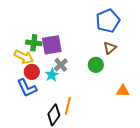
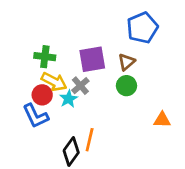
purple square: (52, 45) -> (92, 59), moved
brown triangle: (110, 48) -> (126, 62), moved
yellow arrow: (24, 57) -> (54, 82), moved

